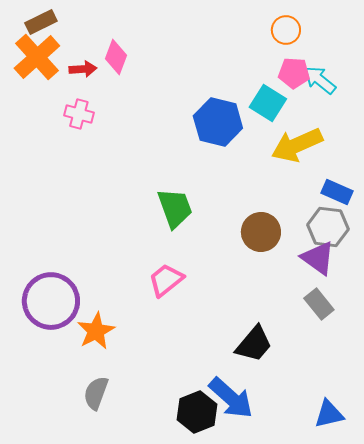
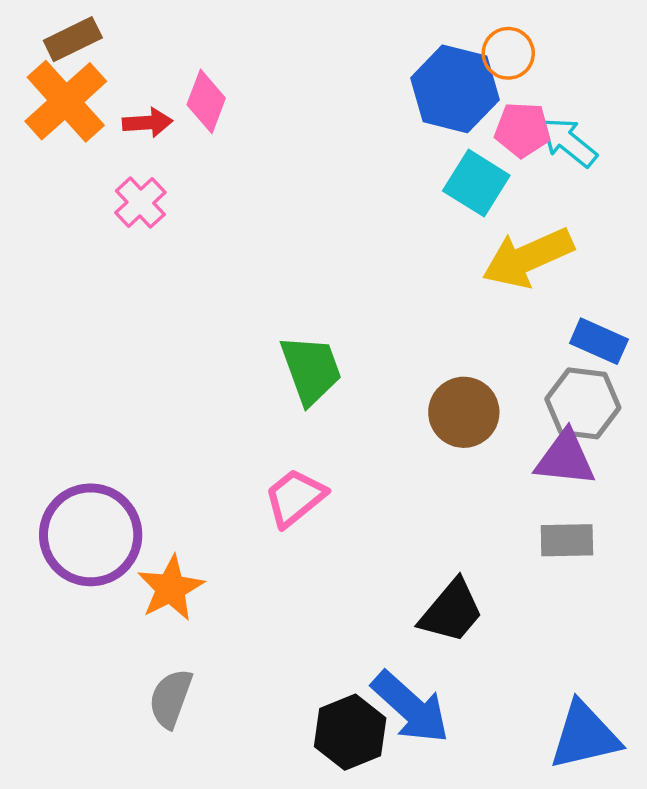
pink cross: (79, 114) -> (140, 203), turned 32
blue hexagon: (218, 122) -> (455, 89), moved
purple triangle: (318, 258) -> (565, 458), turned -30
gray rectangle: (319, 304) -> (567, 540), turned -52
blue triangle: (329, 414) -> (585, 736), size x1.4

